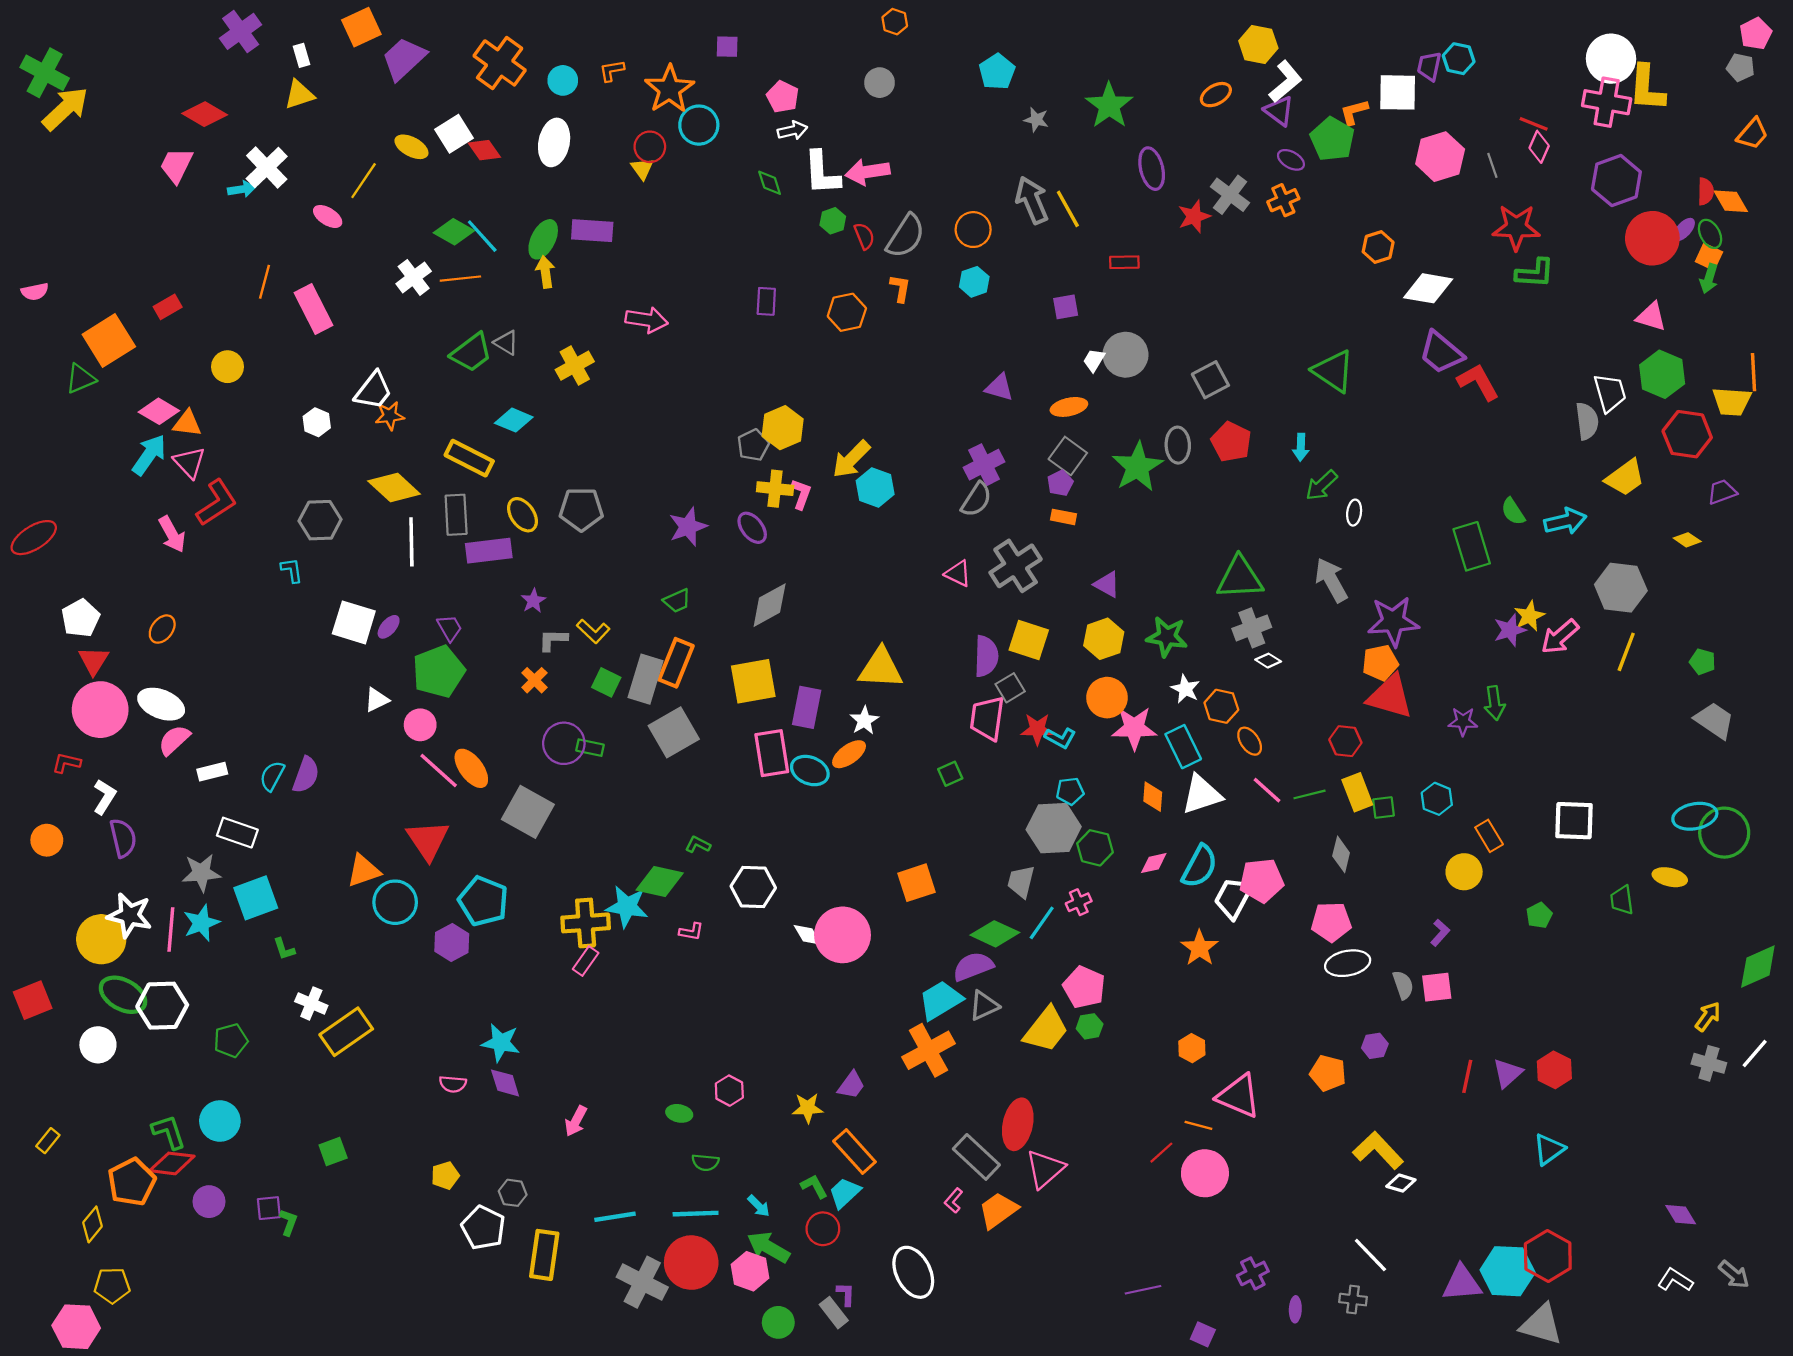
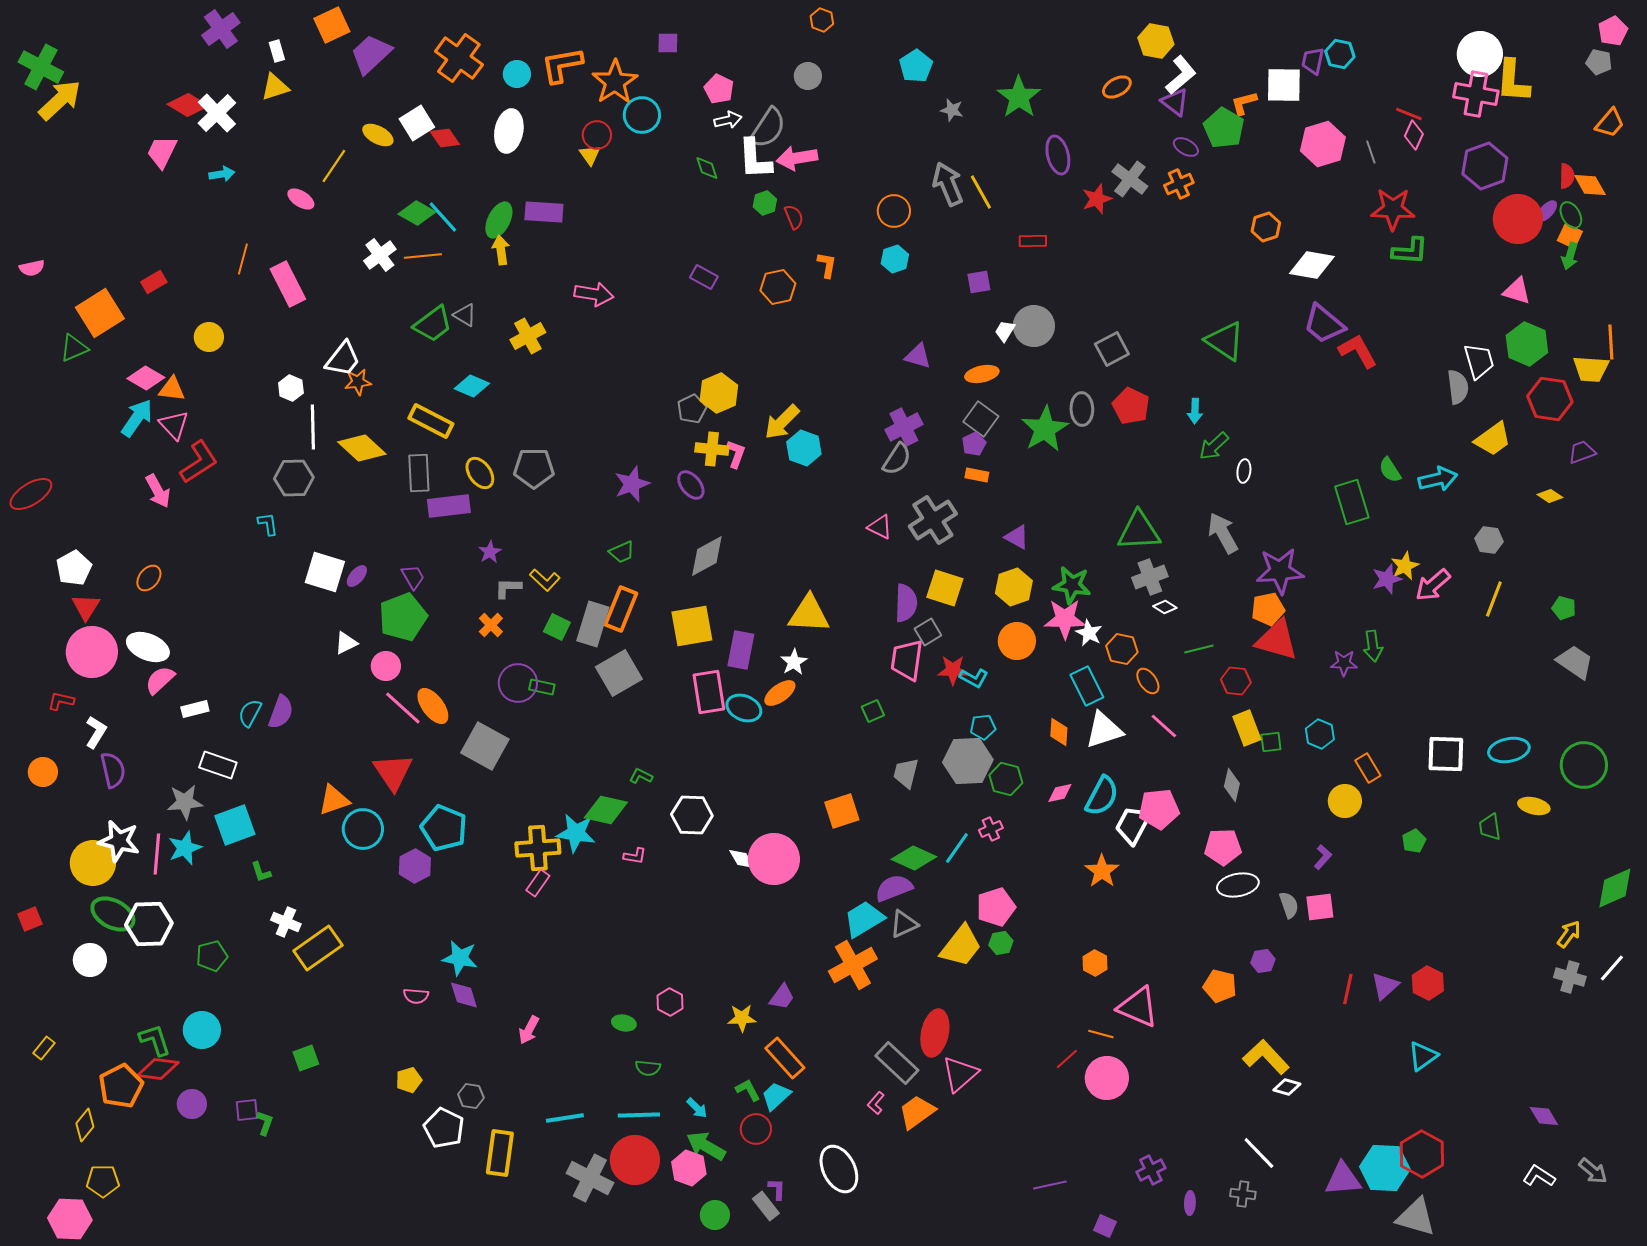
orange L-shape: (612, 71) -> (562, 65), size x1.8
white cross: (267, 167) -> (217, 113), moved
gray semicircle: (906, 236) -> (768, 128), moved
purple rectangle: (766, 301) -> (704, 277), turned -64
white line: (411, 542) -> (313, 427), moved
gray hexagon: (1621, 588) -> (1489, 540), size x0.6
pink star: (1134, 728) -> (1065, 619), moved
green line: (1309, 794) -> (1199, 649), moved
cyan ellipse: (1695, 816) -> (1509, 750), moved
gray trapezoid: (1021, 882) -> (906, 773), moved
pink pentagon: (1084, 987) -> (996, 907), turned 30
red square: (33, 1000) -> (30, 919), size x0.7

